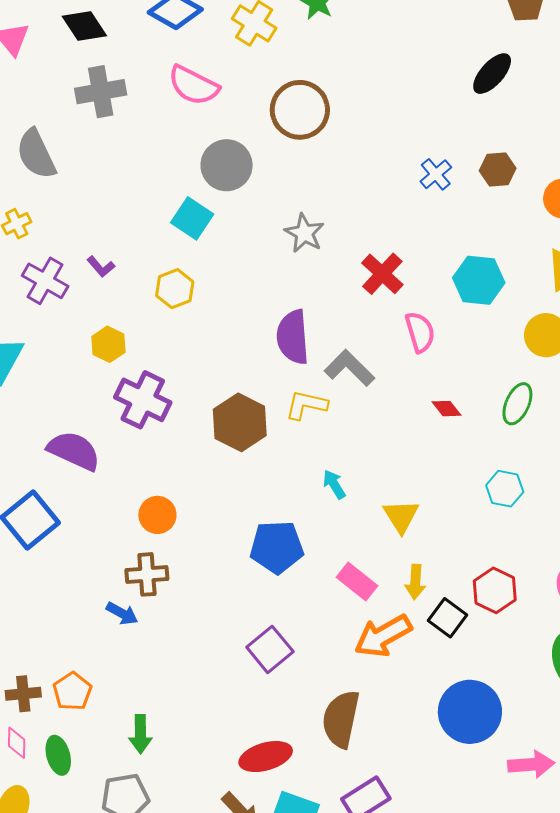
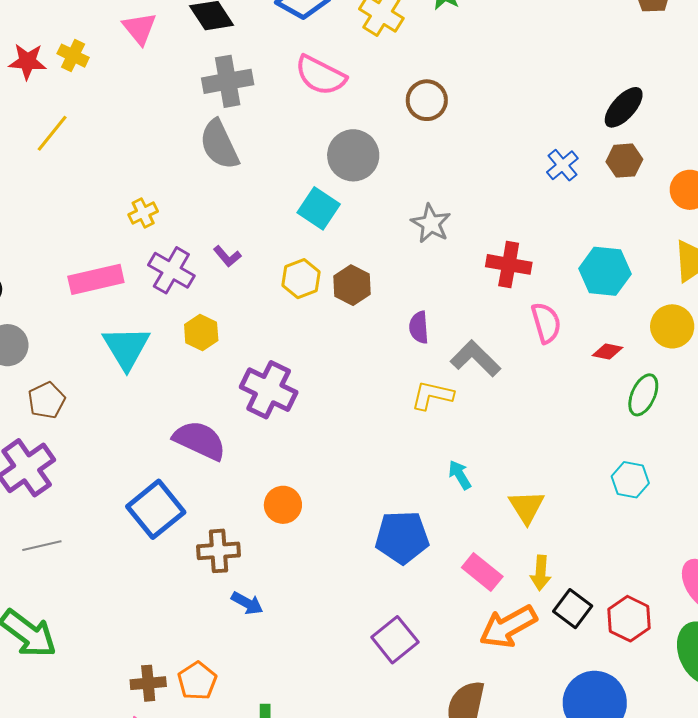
black ellipse: (492, 74) -> (624, 107), moved
brown circle: (300, 110) -> (427, 100), size x0.7
gray semicircle: (36, 154) -> (219, 145), moved
red cross: (382, 274) -> (509, 264), turned -33
purple semicircle: (293, 337) -> (419, 327), size x0.6
yellow hexagon: (108, 344) -> (201, 333), moved
red diamond: (447, 409) -> (607, 351), moved, turned -40
brown hexagon: (240, 422) -> (352, 285), moved, size x0.7
brown cross: (147, 574) -> (218, 551), moved
red hexagon: (495, 590) -> (629, 619), moved

